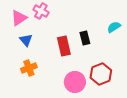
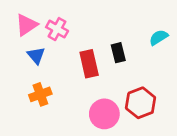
pink cross: (41, 11) -> (57, 29), moved

